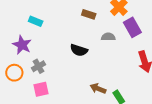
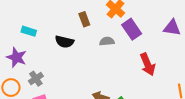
brown rectangle: (89, 14) -> (84, 19), turned 56
black semicircle: (79, 50) -> (64, 42), moved

